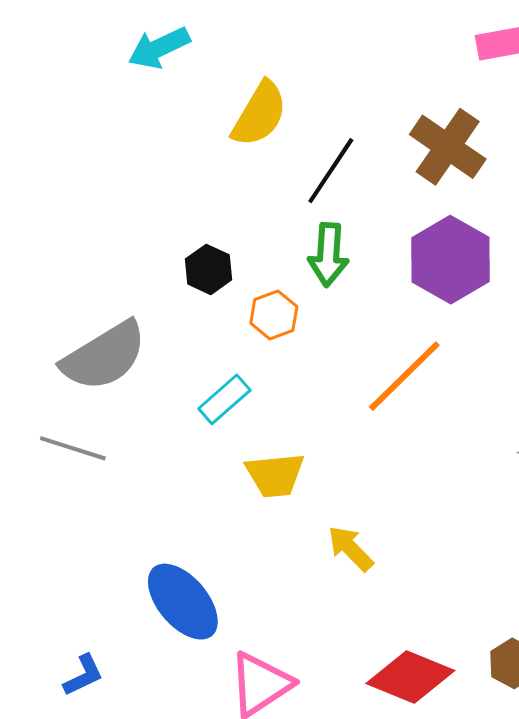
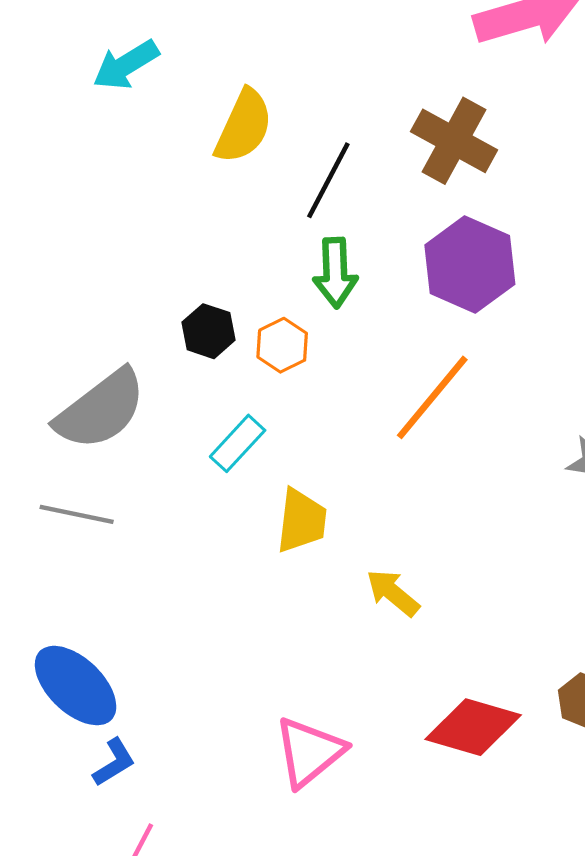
black hexagon: (209, 269) -> (208, 331), moved
yellow trapezoid: (275, 475) -> (302, 521), turned -72
blue ellipse: (183, 602) -> (76, 686), moved

